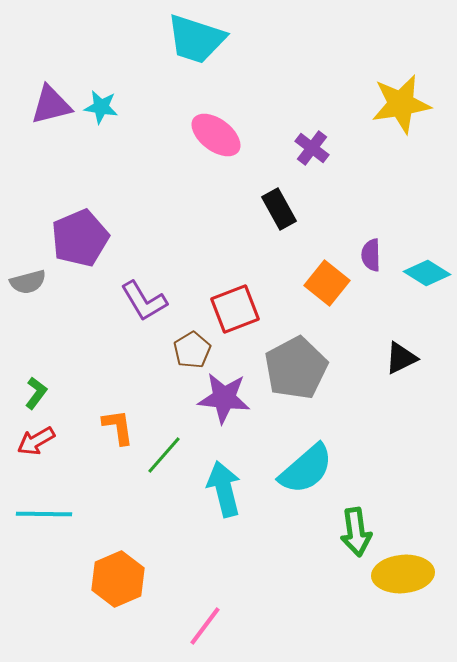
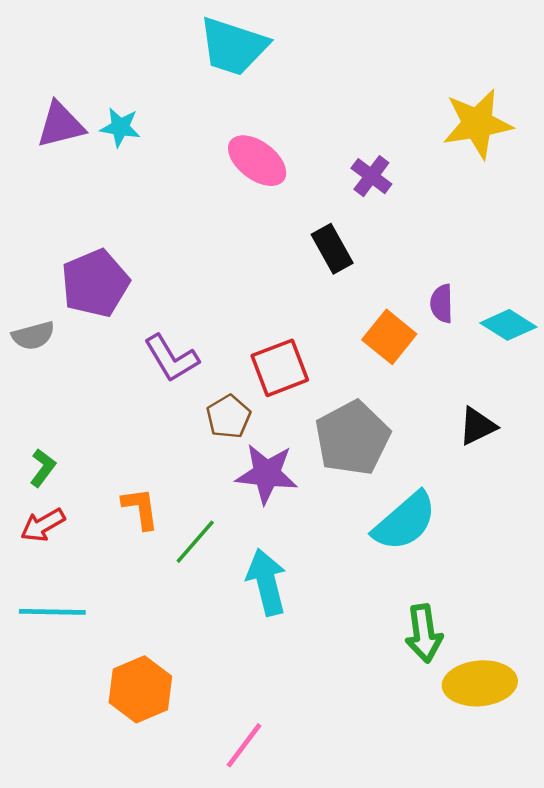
cyan semicircle: (306, 469) -> (405, 521), moved

